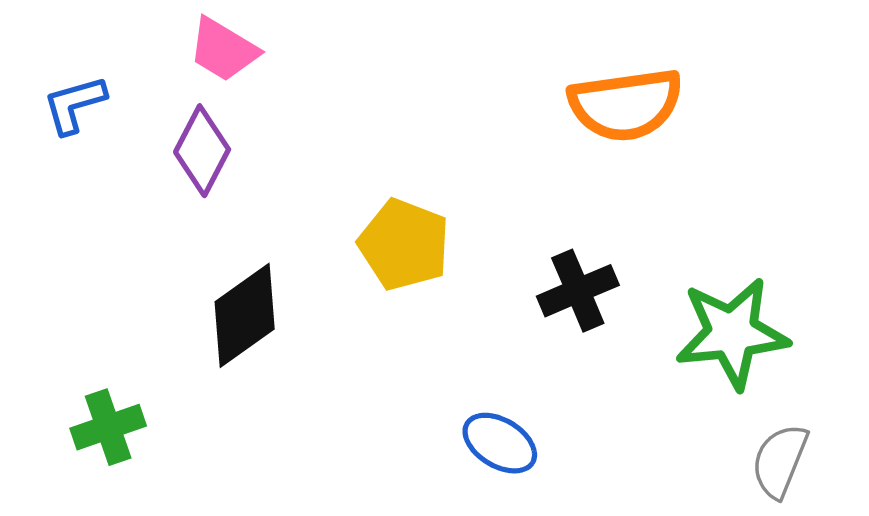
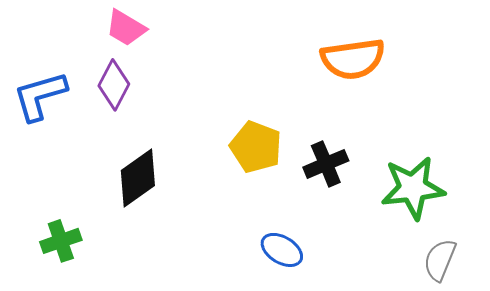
blue L-shape: (74, 105) -> (40, 96), moved, size x1.5
yellow pentagon: (404, 245) -> (256, 147), moved

